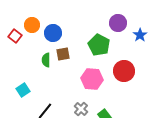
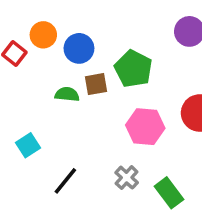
green pentagon: (99, 45) -> (133, 69), moved
green semicircle: (46, 60) -> (67, 94), turned 96

